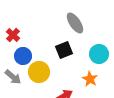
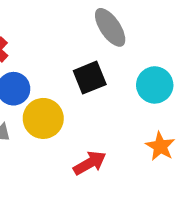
orange star: (90, 79) -> (160, 146), moved

